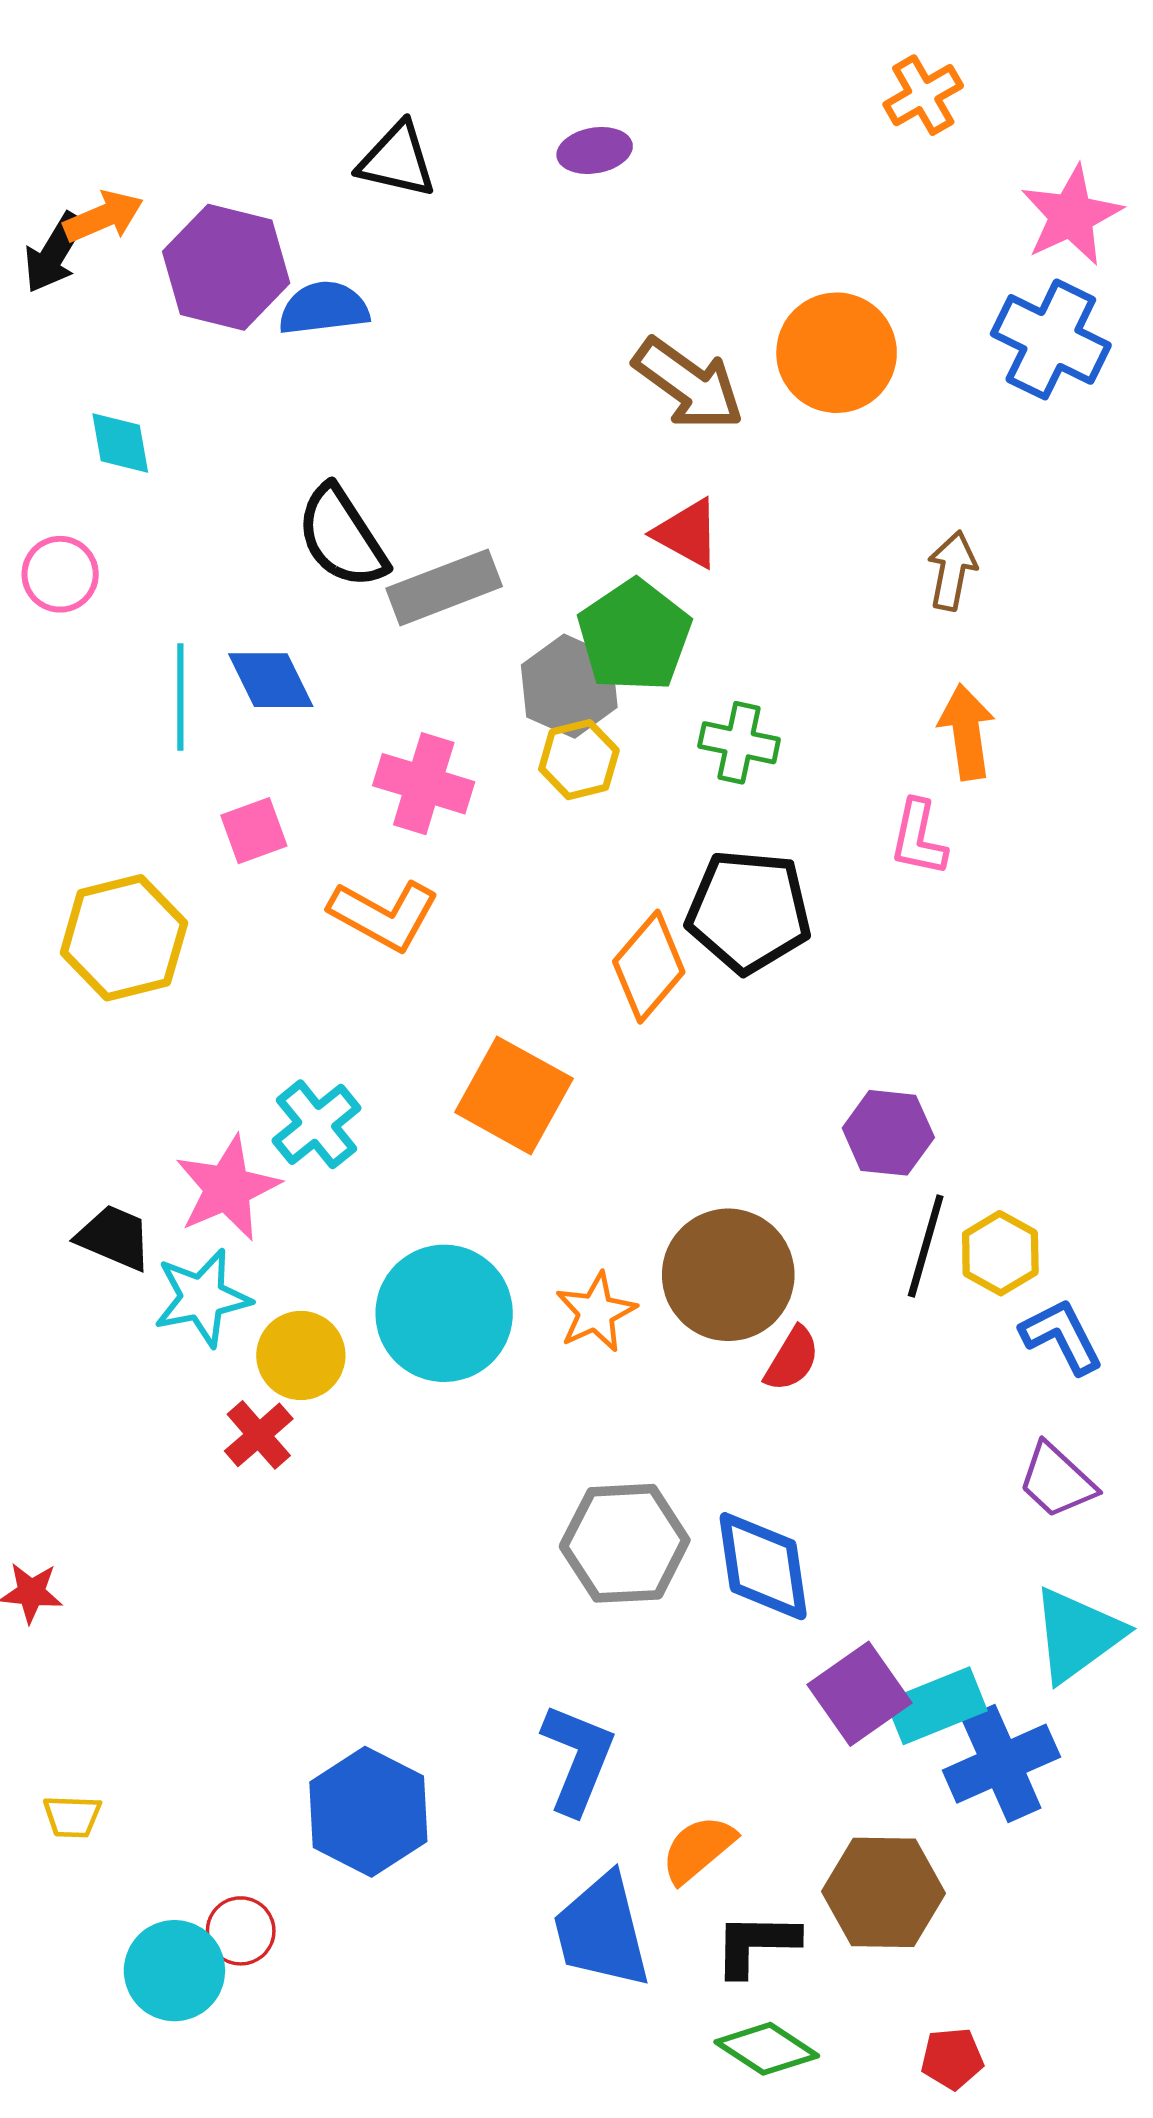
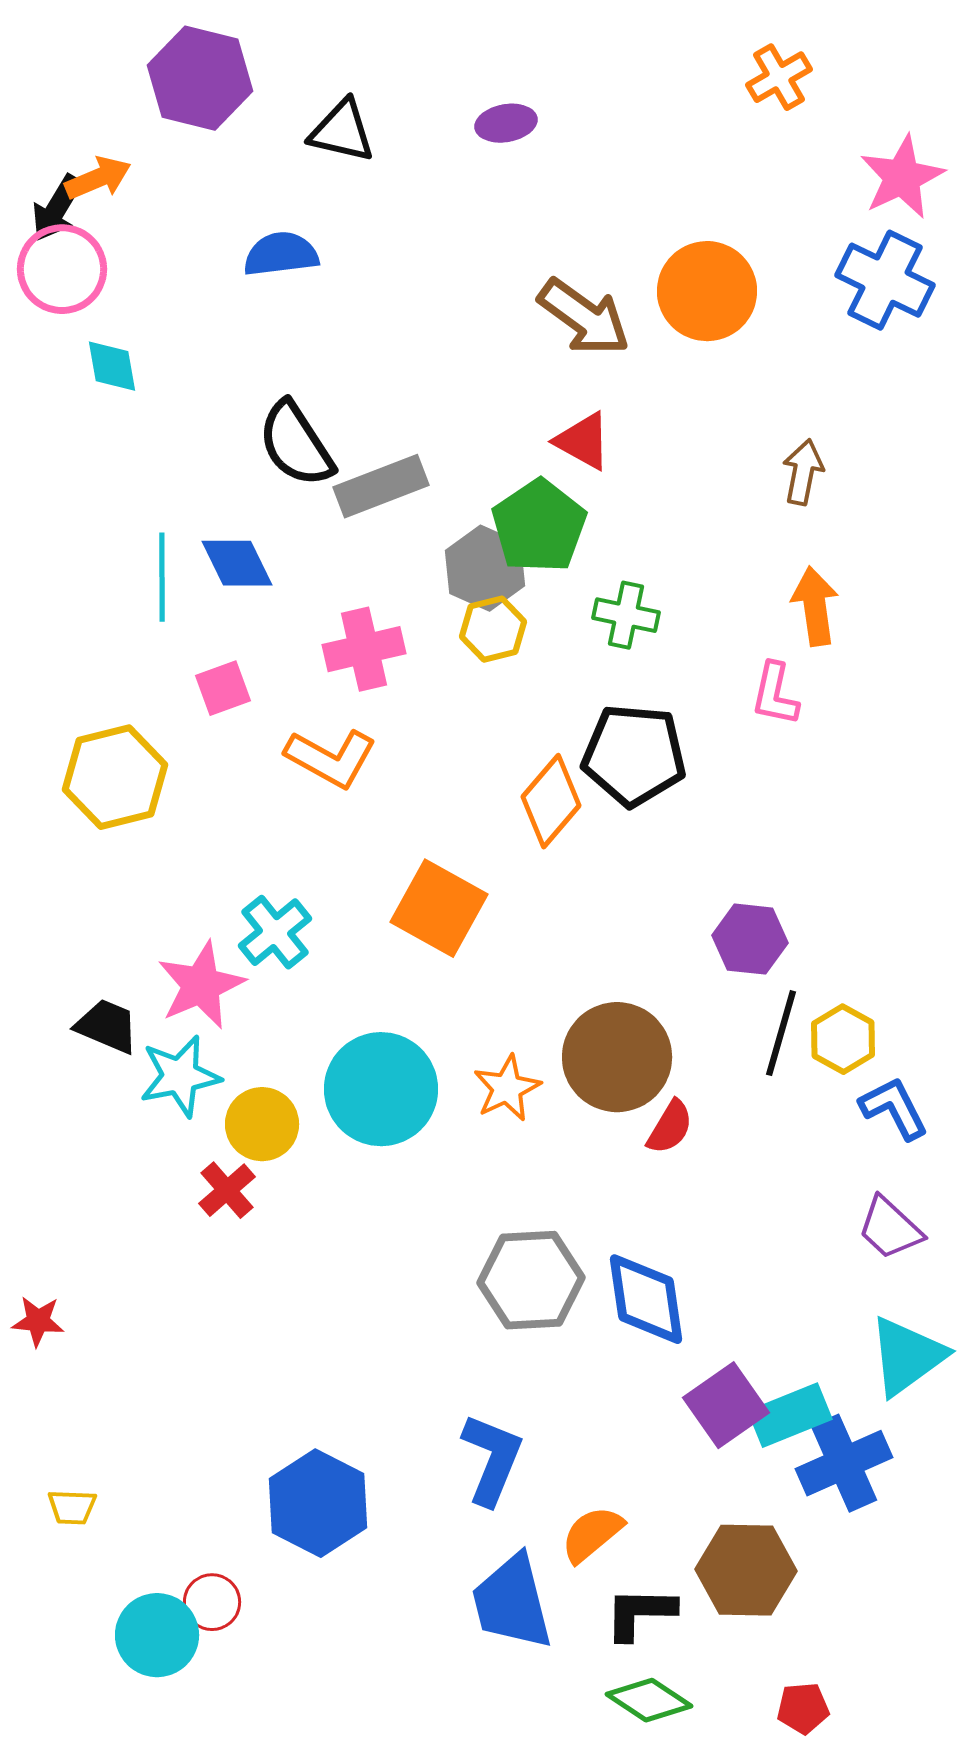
purple hexagon: (226, 267) -> (200, 78), moved
pink circle: (60, 574) -> (62, 269), moved, size x1.4
pink cross: (424, 784) -> (364, 649), turned -30

